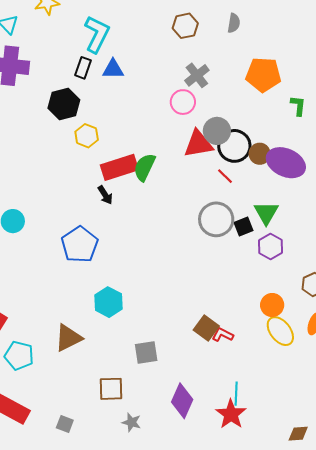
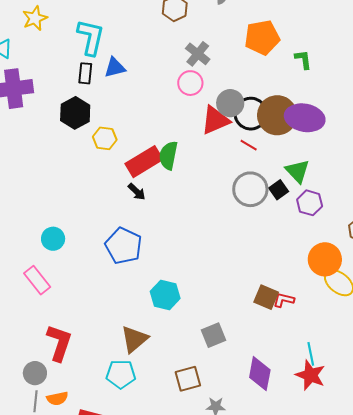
brown circle: (260, 154) -> (277, 115), size x1.8
orange circle: (272, 305) -> (325, 259), size x1.4
cyan pentagon: (19, 356) -> (121, 374), moved

